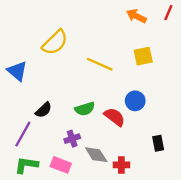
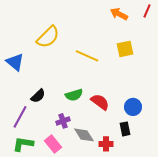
blue circle: (135, 101) -> (133, 107), moved
black rectangle: (158, 143) -> (125, 129), moved
pink rectangle: (61, 165) -> (53, 144), turned 30

